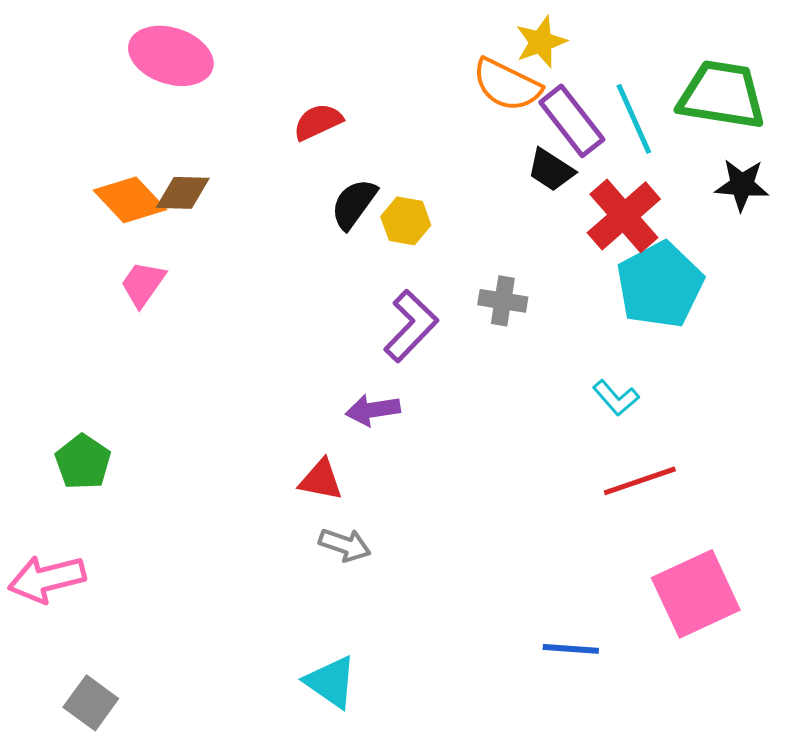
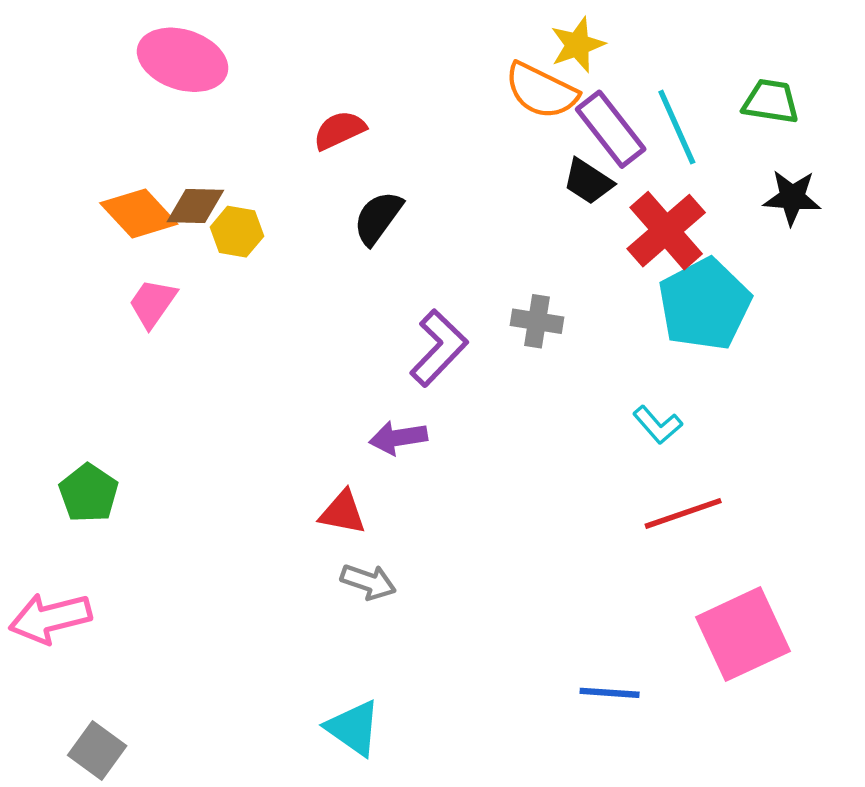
green trapezoid: (722, 95) -> (771, 101), size x0.6
yellow hexagon: (406, 221) -> (237, 232), moved

